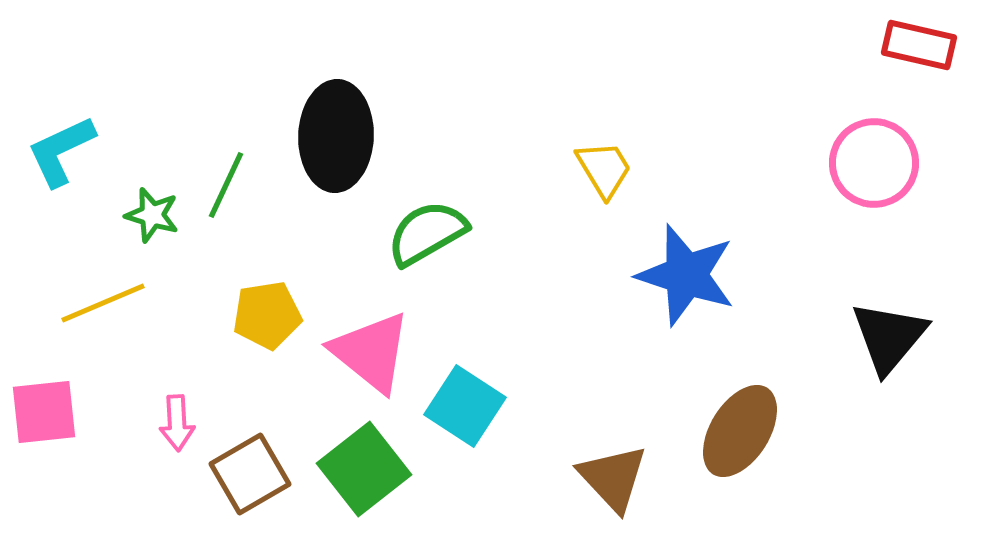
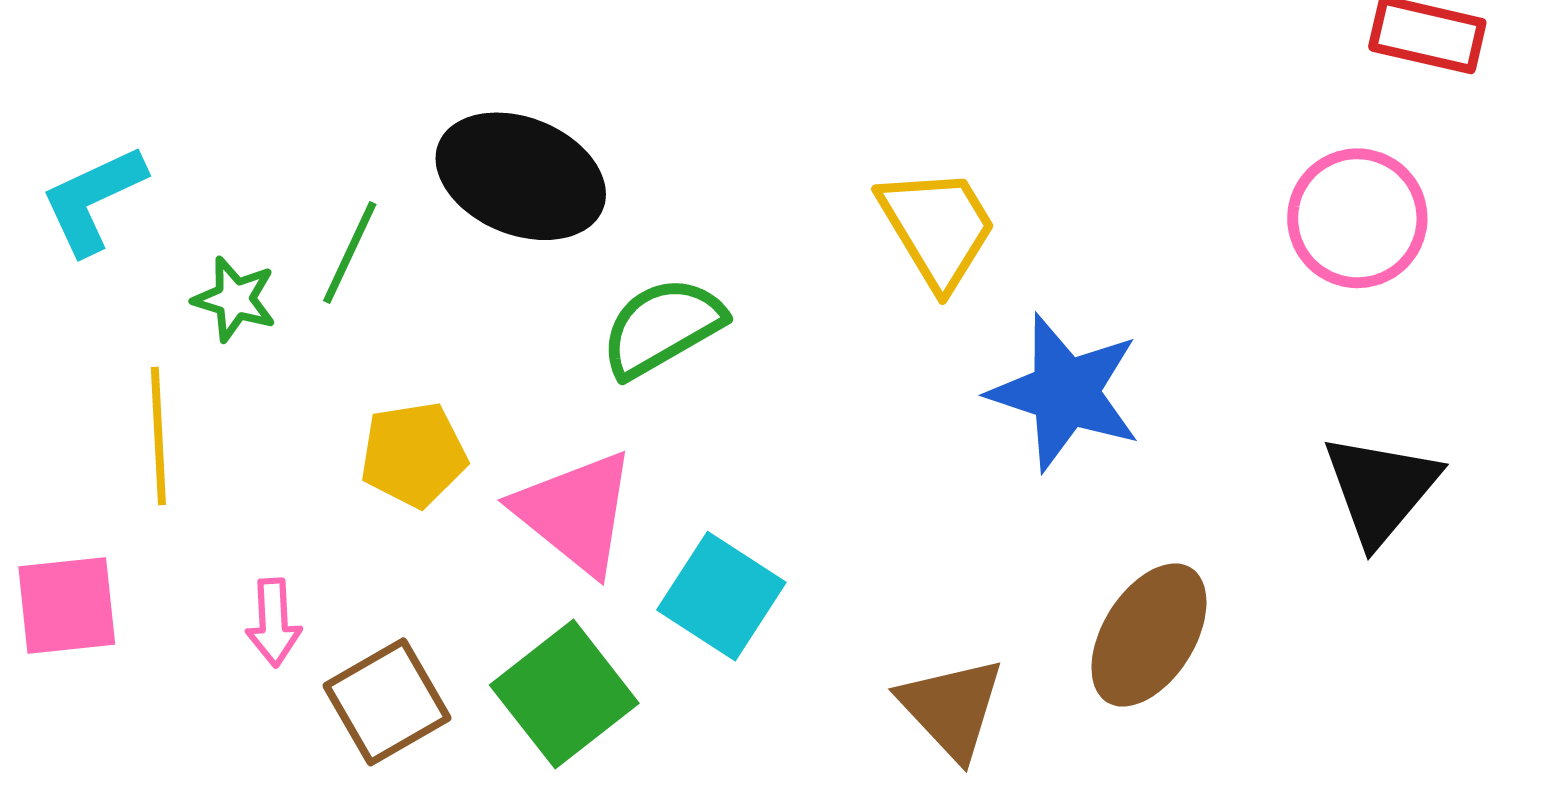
black ellipse: (336, 136) -> (521, 176), turned -70
yellow trapezoid: (604, 169) -> (937, 228), size x1.4
yellow line: (103, 303) -> (158, 436), turned -70

